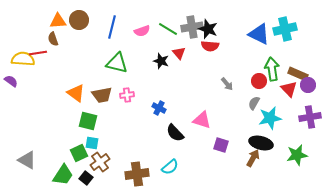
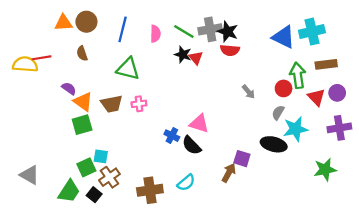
pink semicircle: (142, 31) -> (155, 34), turned -70
brown semicircle: (53, 39) -> (82, 53), moved
black star: (161, 61) -> (183, 55), moved
brown rectangle: (298, 74) -> (326, 64), moved, turned -30
purple semicircle: (11, 81) -> (69, 88), moved
blue cross: (159, 108) -> (172, 136), moved
pink triangle: (202, 120) -> (199, 124), moved
green square: (88, 121) -> (82, 125), moved, turned -30
black ellipse: (261, 143) -> (274, 144), moved
brown arrow: (253, 158) -> (229, 173), moved

